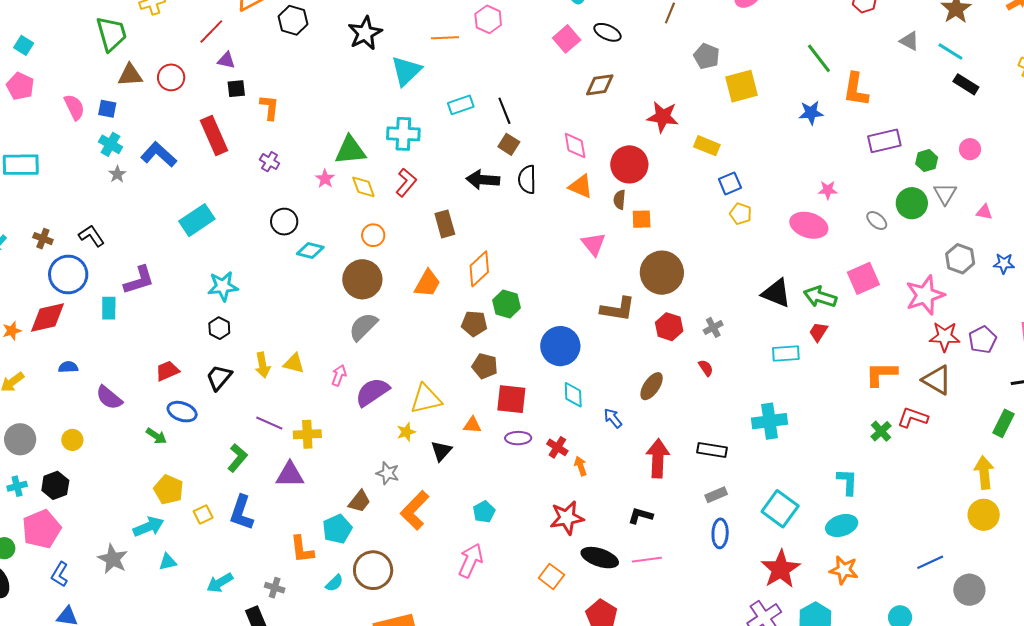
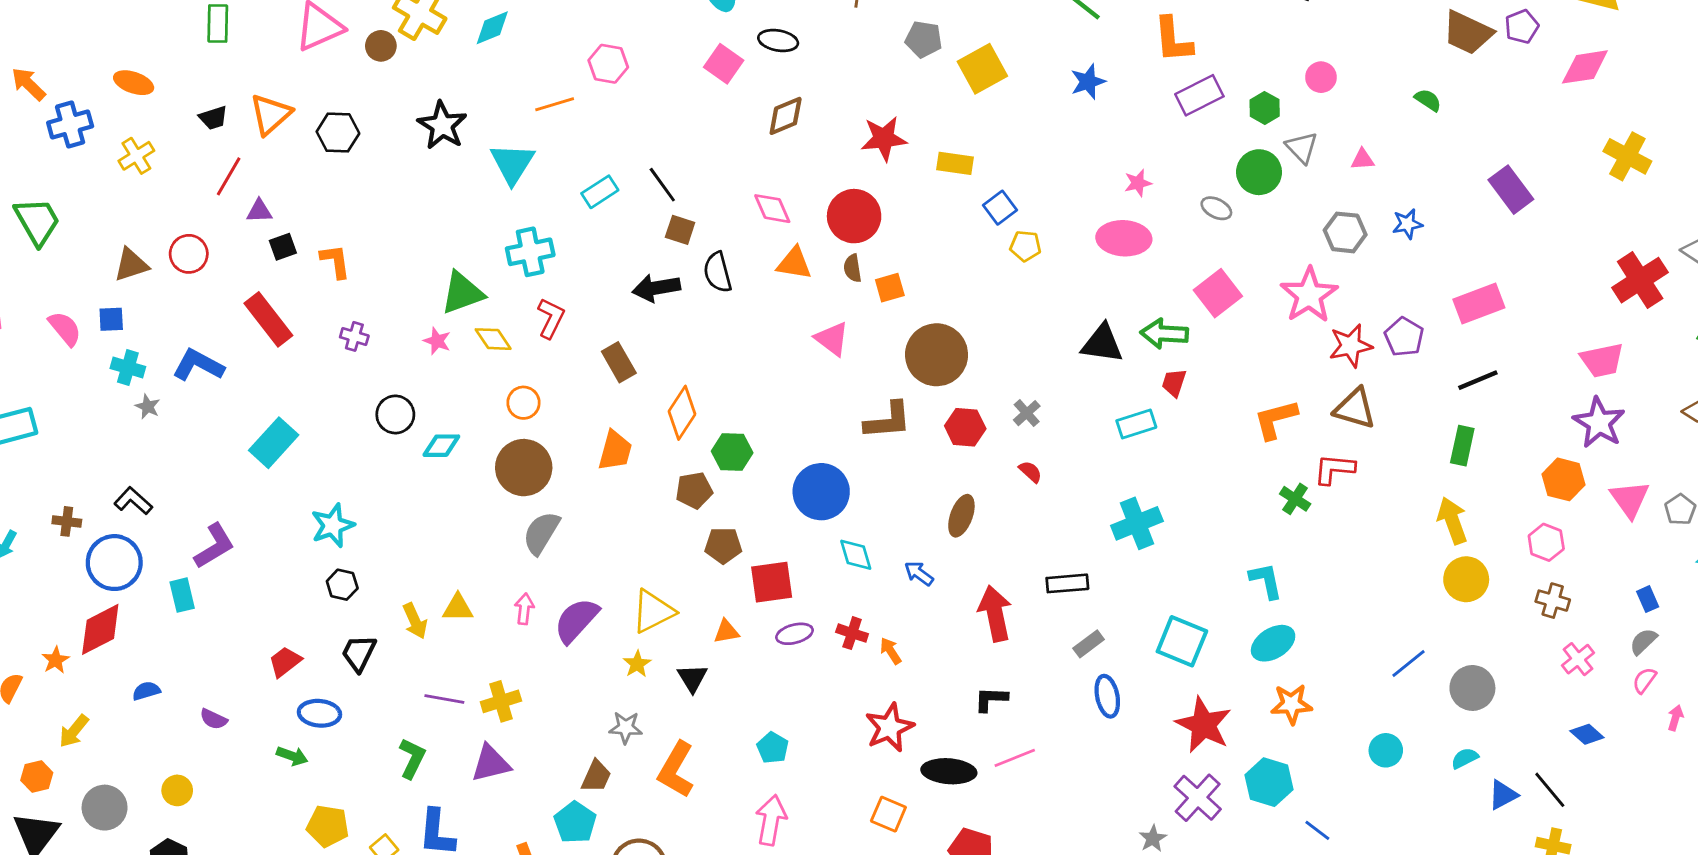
green trapezoid: (111, 34) -> (37, 221), moved
orange L-shape: (856, 89) -> (1173, 40), moved
purple semicircle: (109, 398) -> (214, 719), size x0.7

